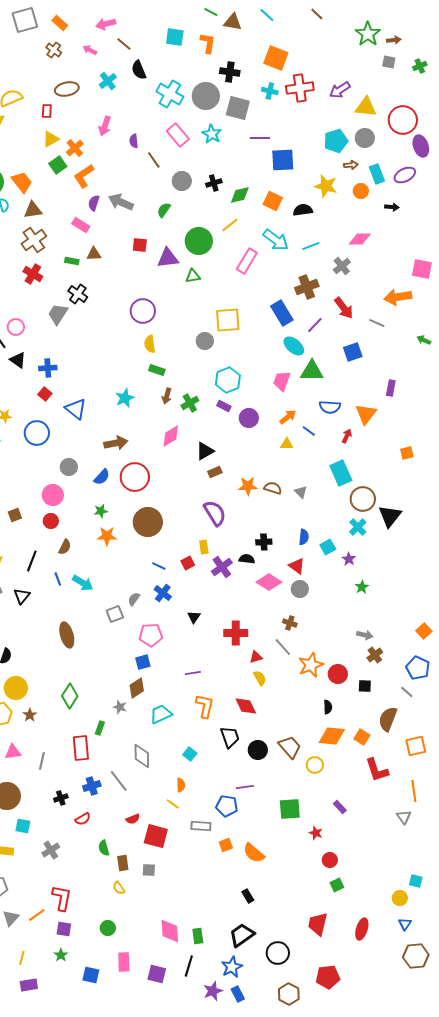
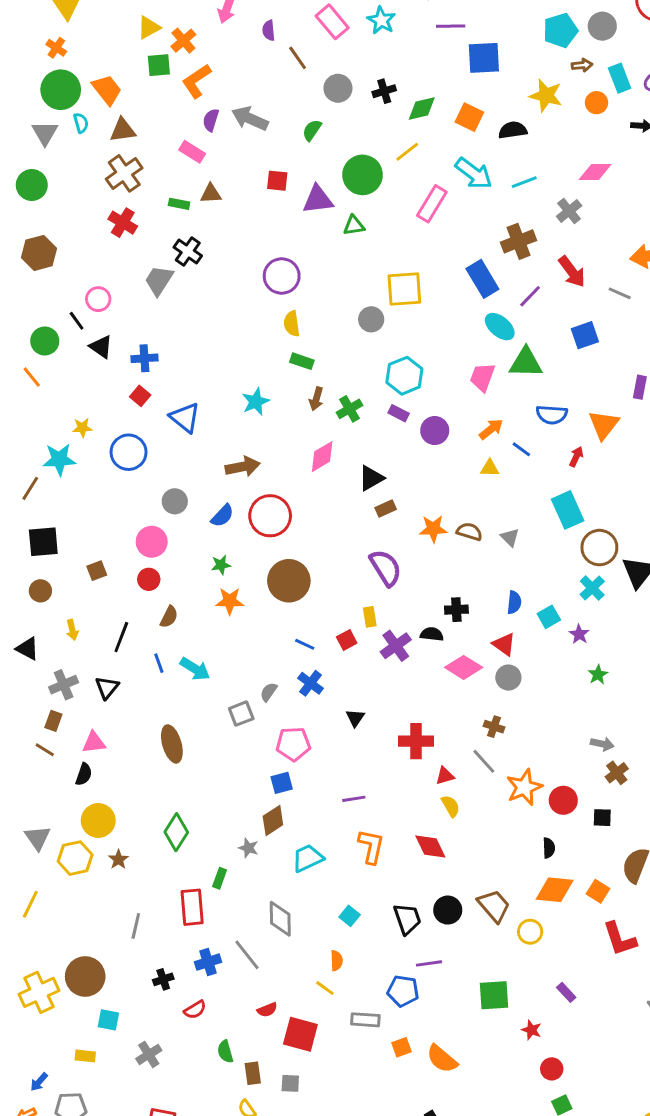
green square: (58, 165) -> (159, 65), turned 30
black trapezoid: (230, 737) -> (407, 919), moved
pink triangle: (13, 752) -> (94, 743), moved

